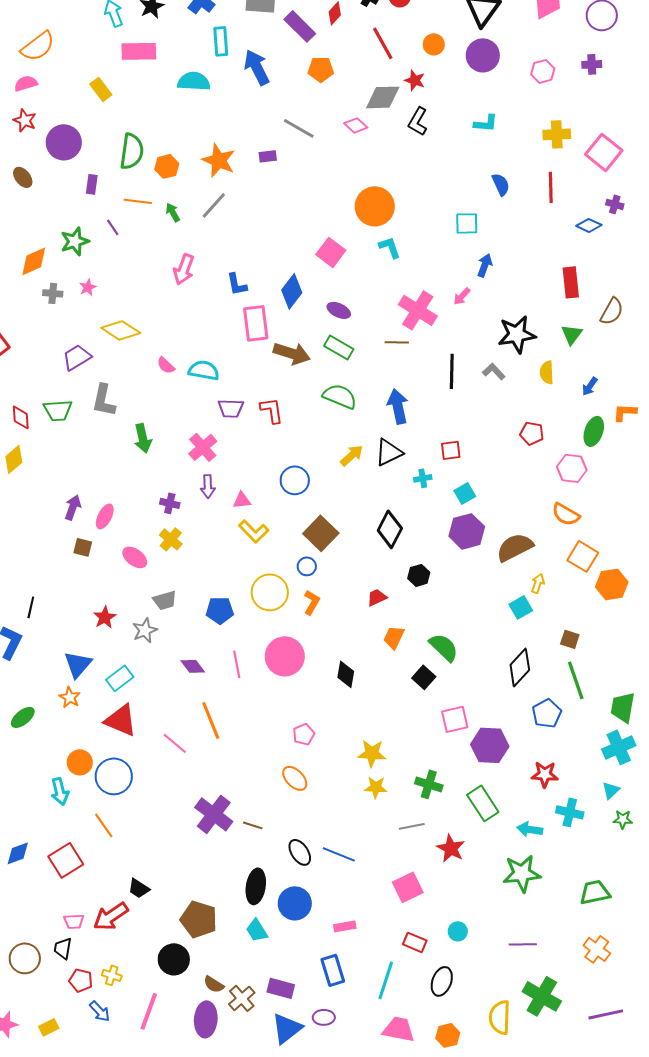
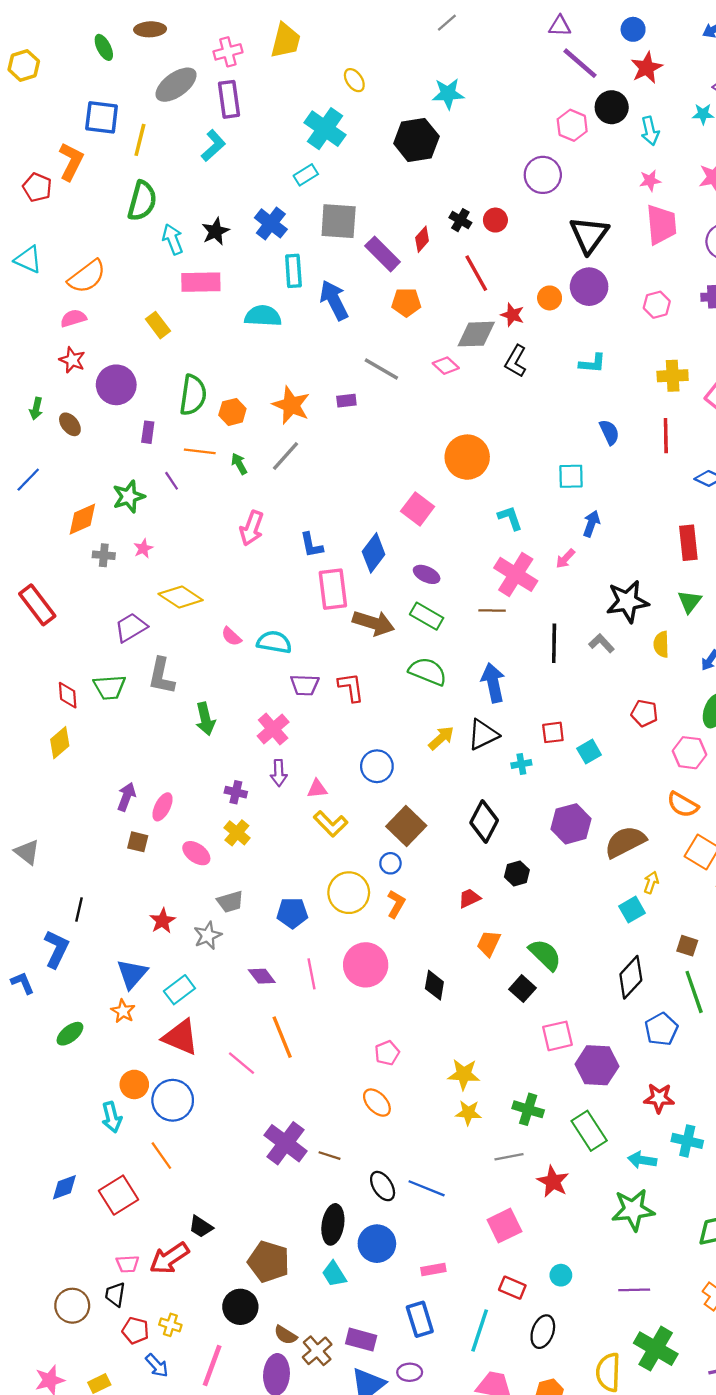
orange circle: (434, 44) -> (550, 298), moved
cyan L-shape: (390, 247) -> (510, 518), moved
cyan square: (465, 493) -> (589, 752), moved

